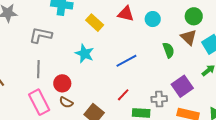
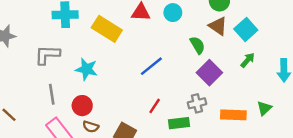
yellow rectangle: (95, 23) -> (107, 29), size x1.4
cyan star: (84, 54) -> (87, 69), moved
purple square: (182, 86) -> (209, 73), moved

